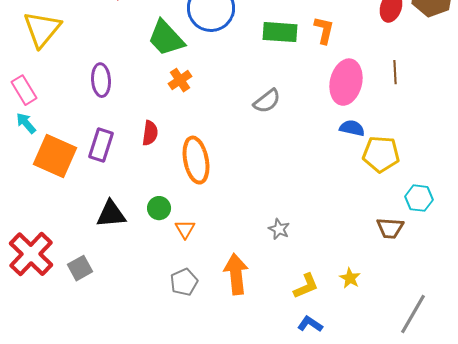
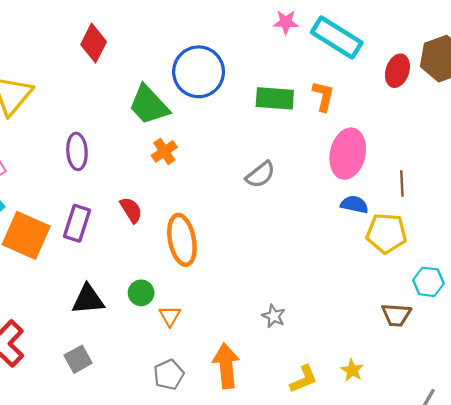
brown line: (395, 72) -> (402, 183), moved
red semicircle: (150, 133) -> (131, 210), turned -40
gray square: (80, 268) -> (78, 359), moved

